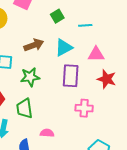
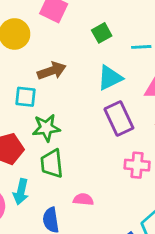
brown arrow: (34, 45) -> (52, 71), moved
purple rectangle: (71, 76) -> (119, 119), turned -30
green star: (30, 77) -> (46, 128), moved

